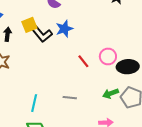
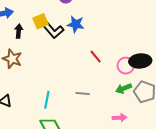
blue star: (64, 29) -> (76, 24), turned 30
pink circle: (108, 56) -> (126, 66), moved

